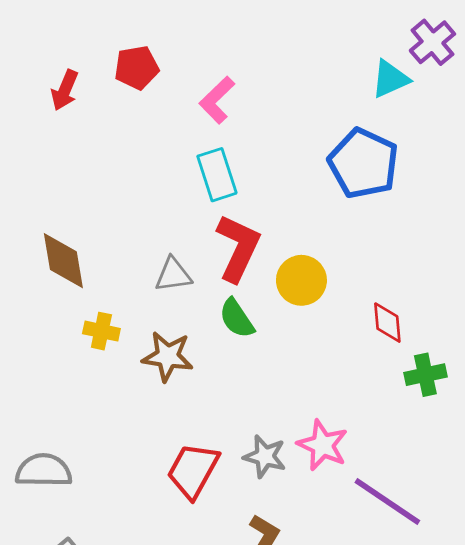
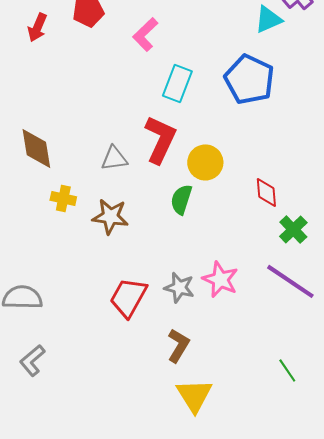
cyan rectangle: (217, 175) -> (177, 83), moved, turned 39
green semicircle: (237, 318) -> (181, 199), moved, turned 52
green cross: (425, 375) -> (293, 229), turned -32
purple line: (387, 501) -> (290, 281), moved

